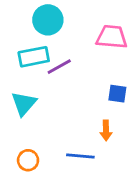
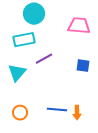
purple line: (59, 67) -> (44, 59), moved
orange arrow: (106, 130) -> (77, 113), moved

